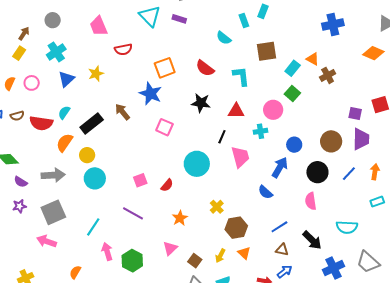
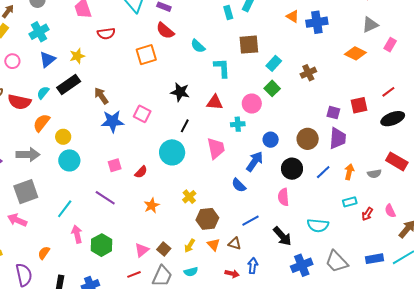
cyan semicircle: (224, 38) -> (198, 46), moved
orange triangle: (313, 59) -> (293, 16), moved
red semicircle: (205, 68) -> (165, 31), moved
blue star: (151, 94) -> (112, 121), moved, turned -30
black rectangle: (92, 123) -> (69, 84), moved
black line: (222, 137) -> (185, 126), moved
pink triangle: (170, 248) -> (142, 250), moved
brown triangle: (282, 250) -> (235, 244), moved
blue arrow: (285, 272) -> (253, 266), turned -49

